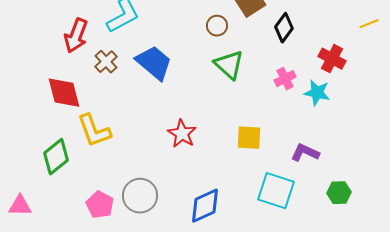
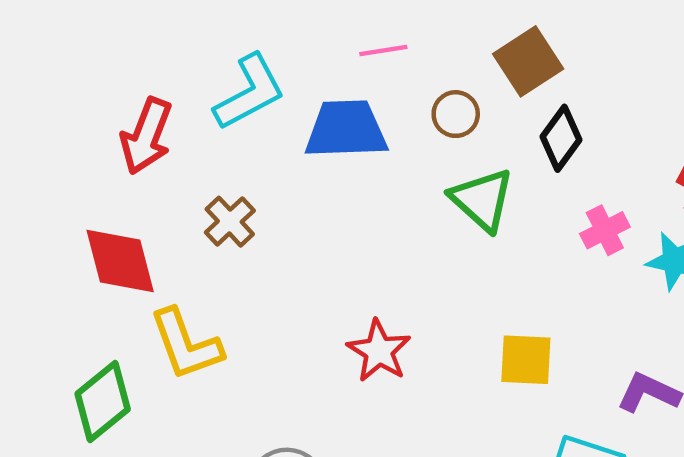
black diamond: (284, 28) -> (561, 138), moved
brown cross: (106, 62) -> (230, 222), moved
blue trapezoid: (154, 63) -> (346, 129), moved, turned -42

